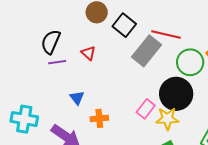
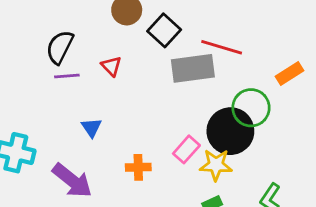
gray rectangle: (146, 51) -> (193, 68), turned 40
green circle: (190, 62) -> (251, 108), moved
orange cross: (99, 118) -> (138, 167), moved

